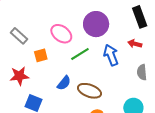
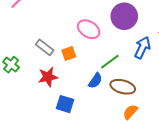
gray rectangle: (19, 36) -> (45, 47), moved
green line: (80, 54) -> (110, 62), moved
blue arrow: (111, 55) -> (142, 48), turned 50

